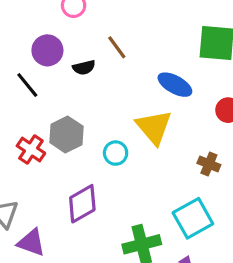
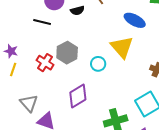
black line: (27, 85) -> (42, 22), turned -36

